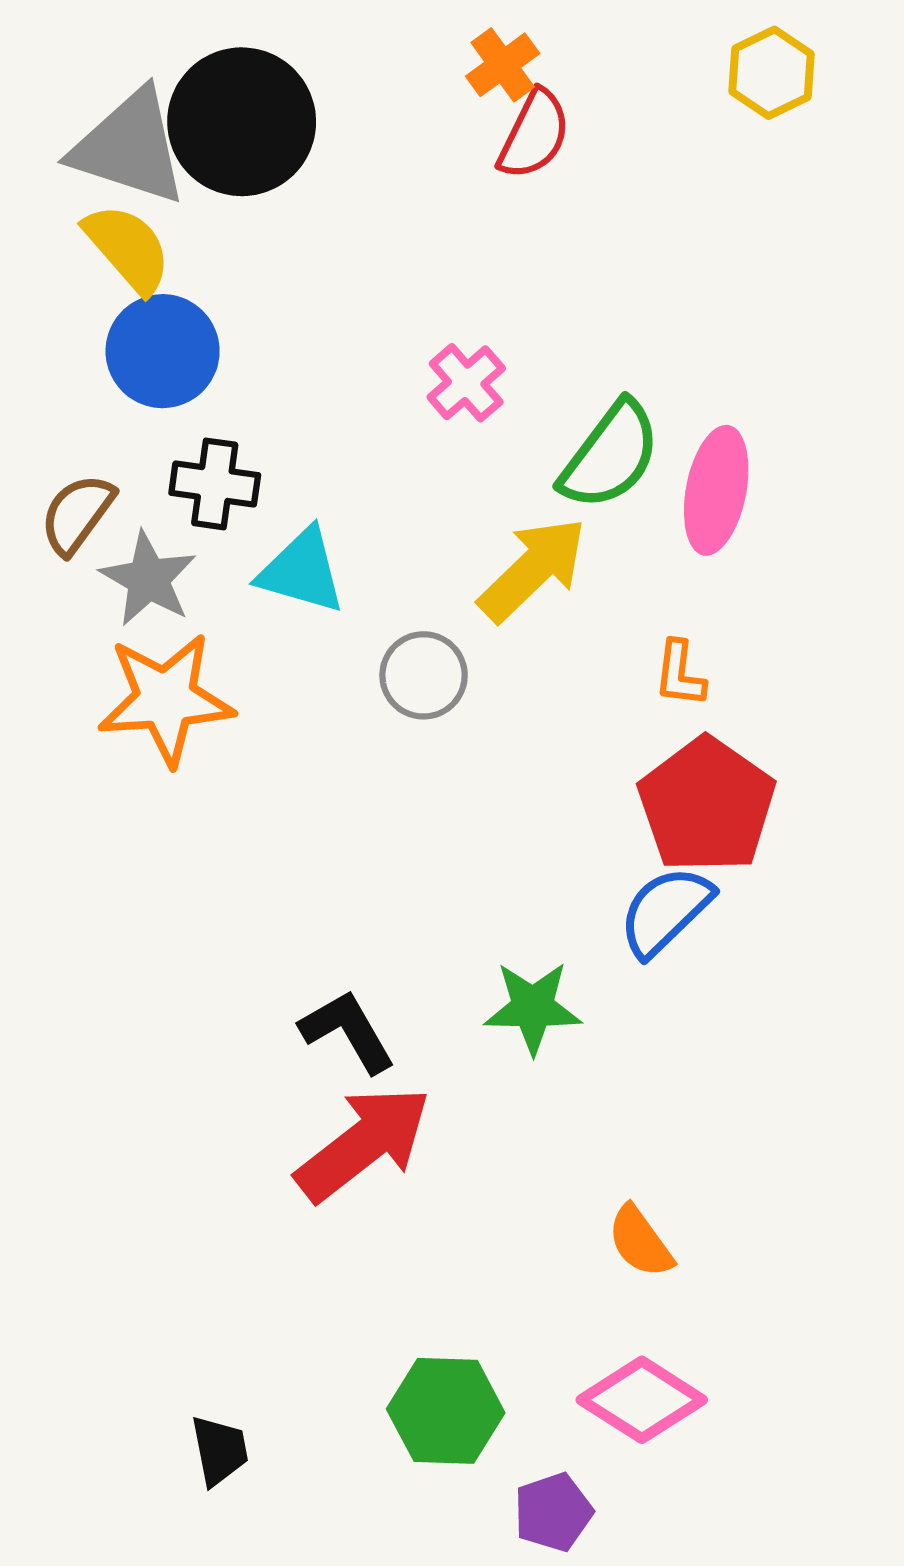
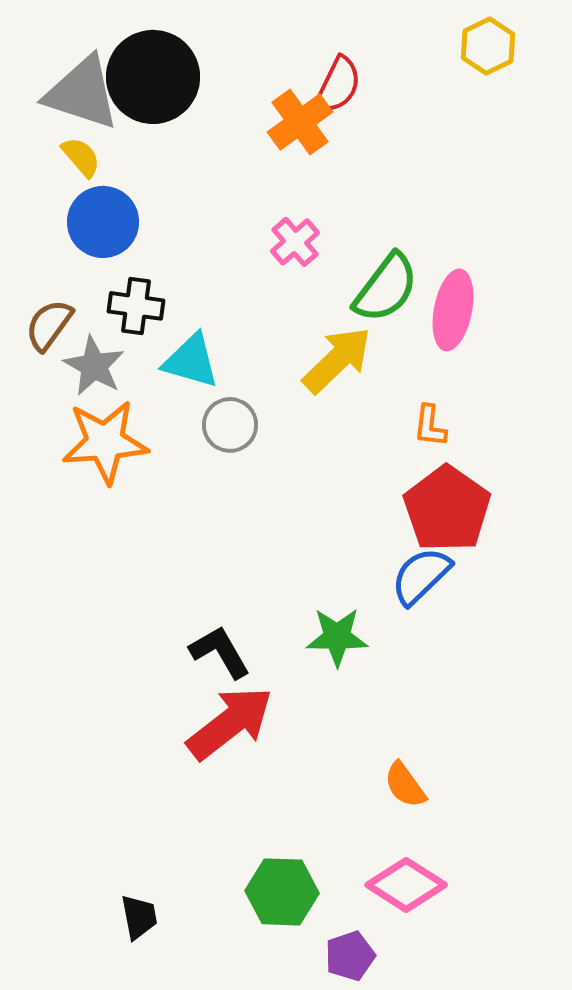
orange cross: (503, 65) -> (300, 122), moved, size x1.4
yellow semicircle: (128, 248) -> (81, 157), size x0.7
gray circle: (424, 675) -> (230, 425), moved

